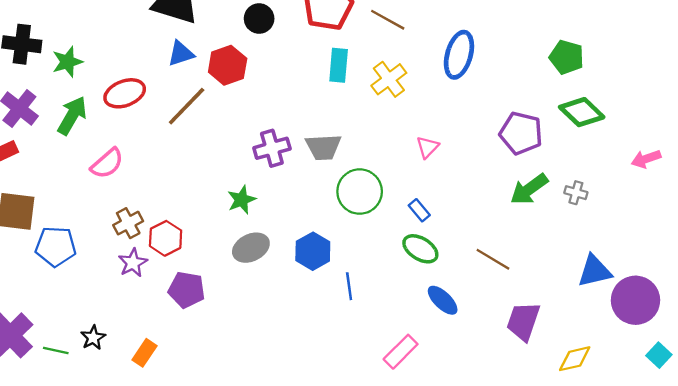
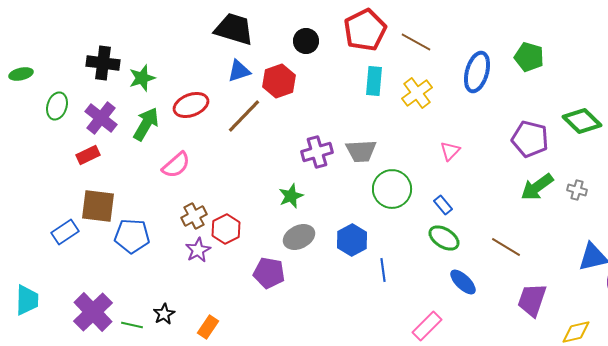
green pentagon: (567, 57) -> (529, 57), moved
purple pentagon: (187, 290) -> (269, 273), moved

